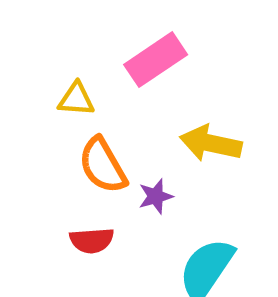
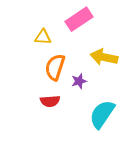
orange semicircle: (103, 165) -> (55, 67), turned 48

